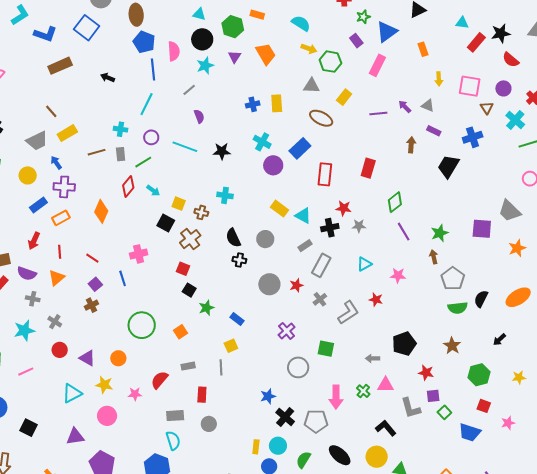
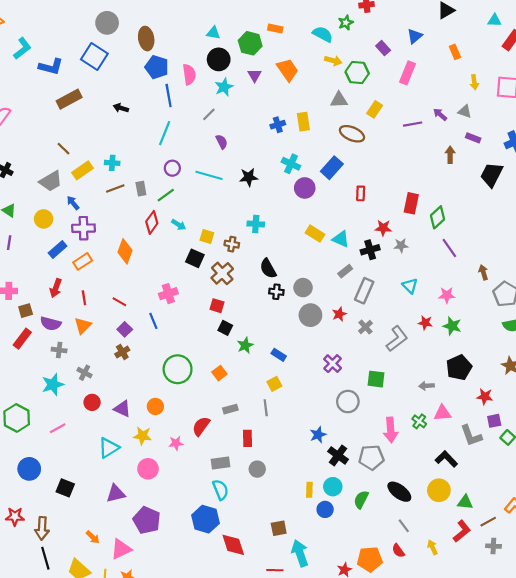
green star: (363, 17) -> (346, 23), moved
blue triangle: (387, 32) -> (415, 36), size x0.7
cyan cross: (121, 129) -> (112, 163), moved
red rectangle: (368, 168) -> (411, 203), moved
red rectangle: (325, 174) -> (361, 193), size x0.6
green star: (440, 233) -> (452, 326), moved, turned -30
gray circle: (265, 239) -> (303, 288), moved
cyan triangle: (364, 264) -> (410, 286), turned -42

